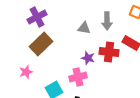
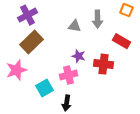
red cross: (109, 52) -> (104, 64), moved
pink star: (26, 72) -> (16, 70), size x1.5

